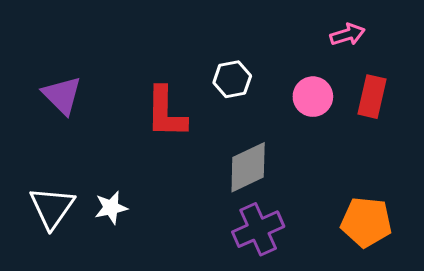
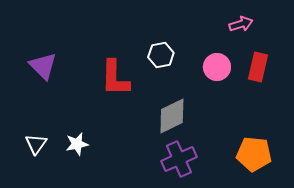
white triangle: (52, 208) -> (36, 144), size x0.7

